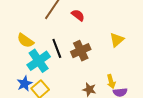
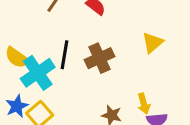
yellow semicircle: (25, 41) -> (17, 58), moved
black line: (57, 48) -> (65, 55), turned 30

